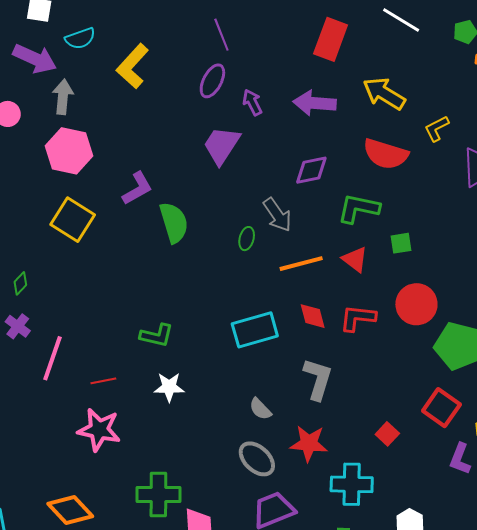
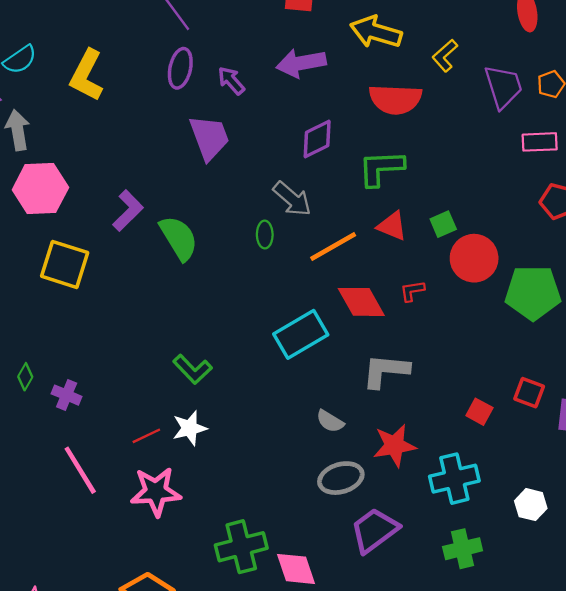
purple trapezoid: (222, 145) -> (209, 138), turned 141
green square: (401, 243) -> (443, 224), moved
green diamond: (20, 283) -> (25, 377), moved
red diamond: (313, 316) -> (361, 302), size x1.4
red L-shape: (358, 318) -> (412, 291), size x0.6
purple cross: (18, 326) -> (67, 395), moved
green L-shape: (157, 335) -> (193, 369), turned 48
pink line: (53, 358) -> (80, 470), moved, turned -36
gray L-shape: (318, 379) -> (386, 371), turned -87
white star: (169, 387) -> (190, 428), moved
red square: (441, 408) -> (529, 393), moved, size x0.7
gray ellipse: (257, 459) -> (341, 478), turned -45

